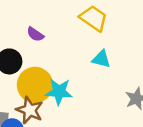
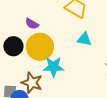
yellow circle: (35, 85) -> (40, 47), moved

